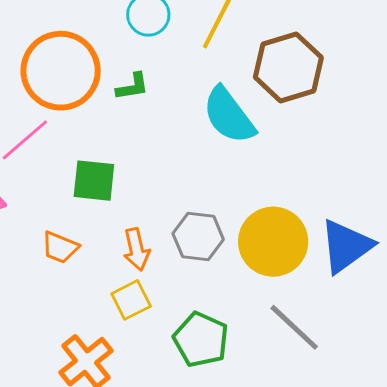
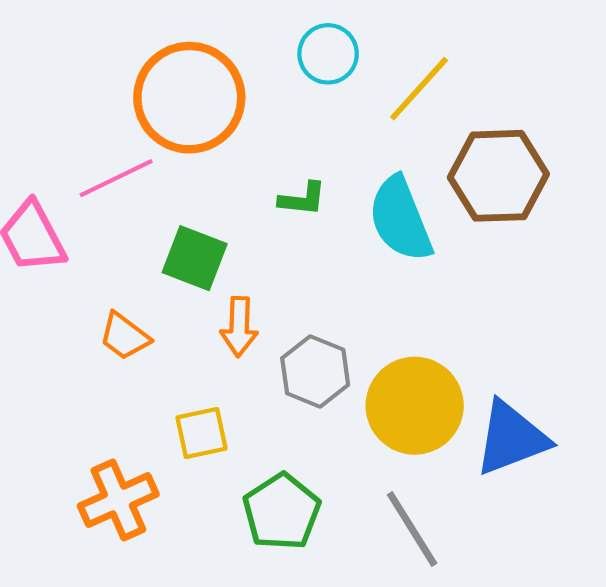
green L-shape: (132, 87) -> (302, 199), moved
orange arrow: (136, 249) -> (239, 327), moved

